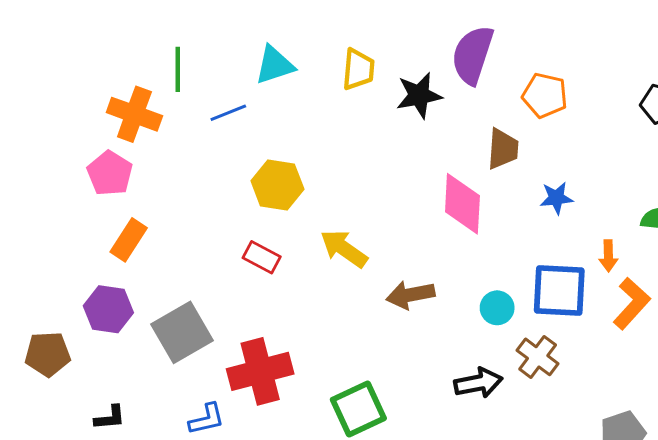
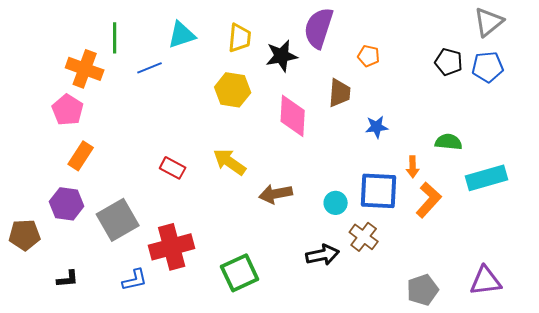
orange pentagon: (545, 95) -> (369, 56), size x0.7
yellow hexagon: (277, 185) -> (233, 90), moved
pink diamond: (462, 204) -> (293, 116), moved

